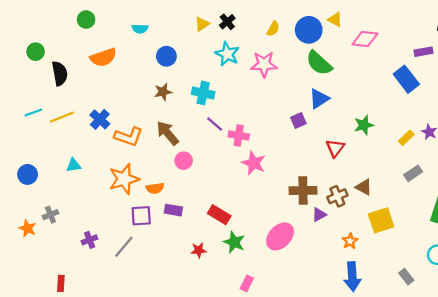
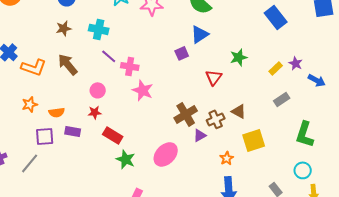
pink circle: (184, 161) -> (98, 90), moved
orange star: (124, 179) -> (30, 104), size x0.6
brown cross: (303, 191) -> (186, 114), turned -30
red star: (199, 250) -> (95, 112), moved

